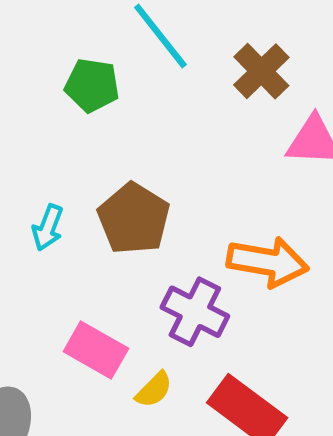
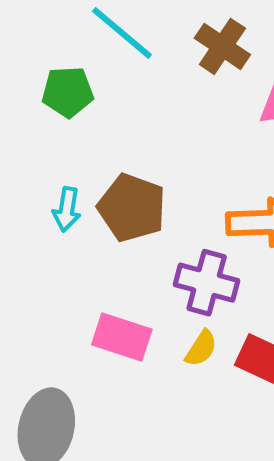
cyan arrow: (48, 228) -> (67, 209), moved
yellow semicircle: (154, 390) -> (201, 348), moved

